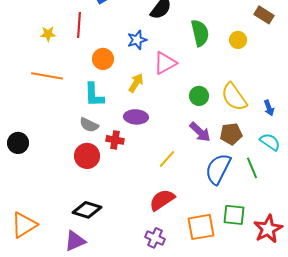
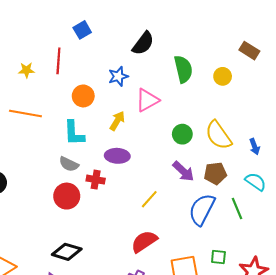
green square: (234, 215) -> (218, 257), size x0.7

